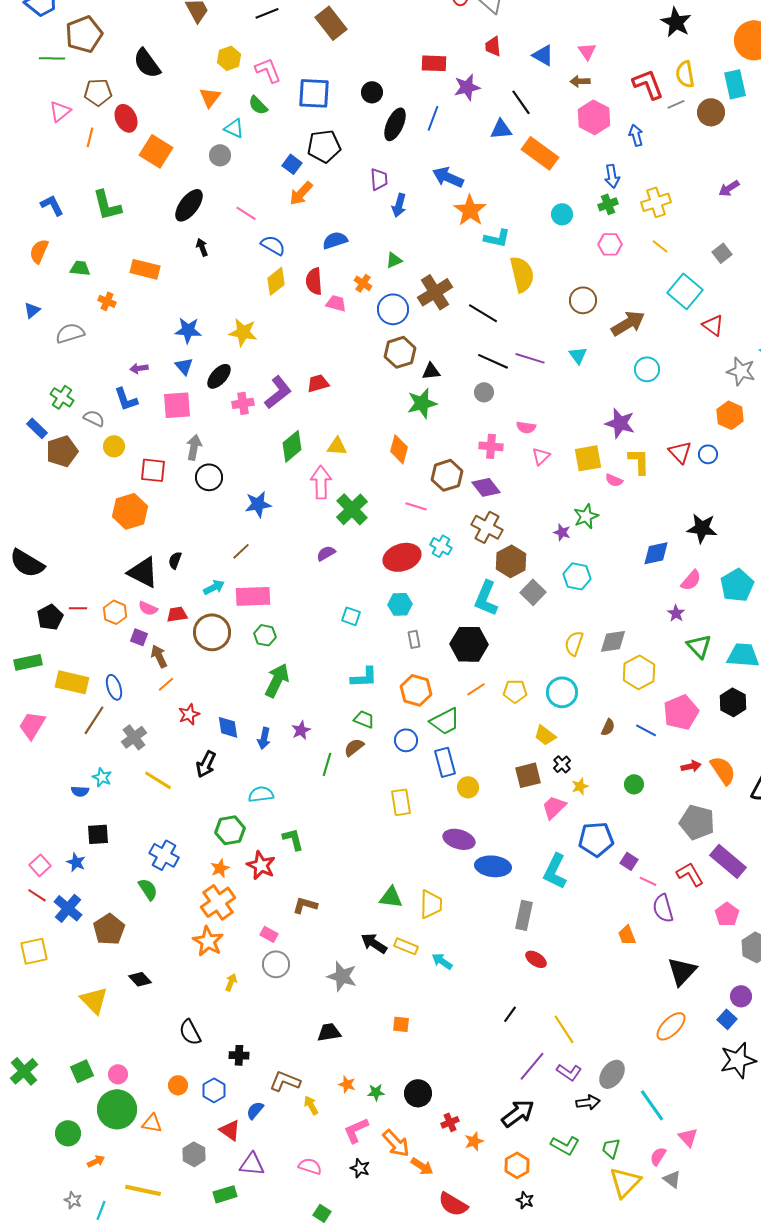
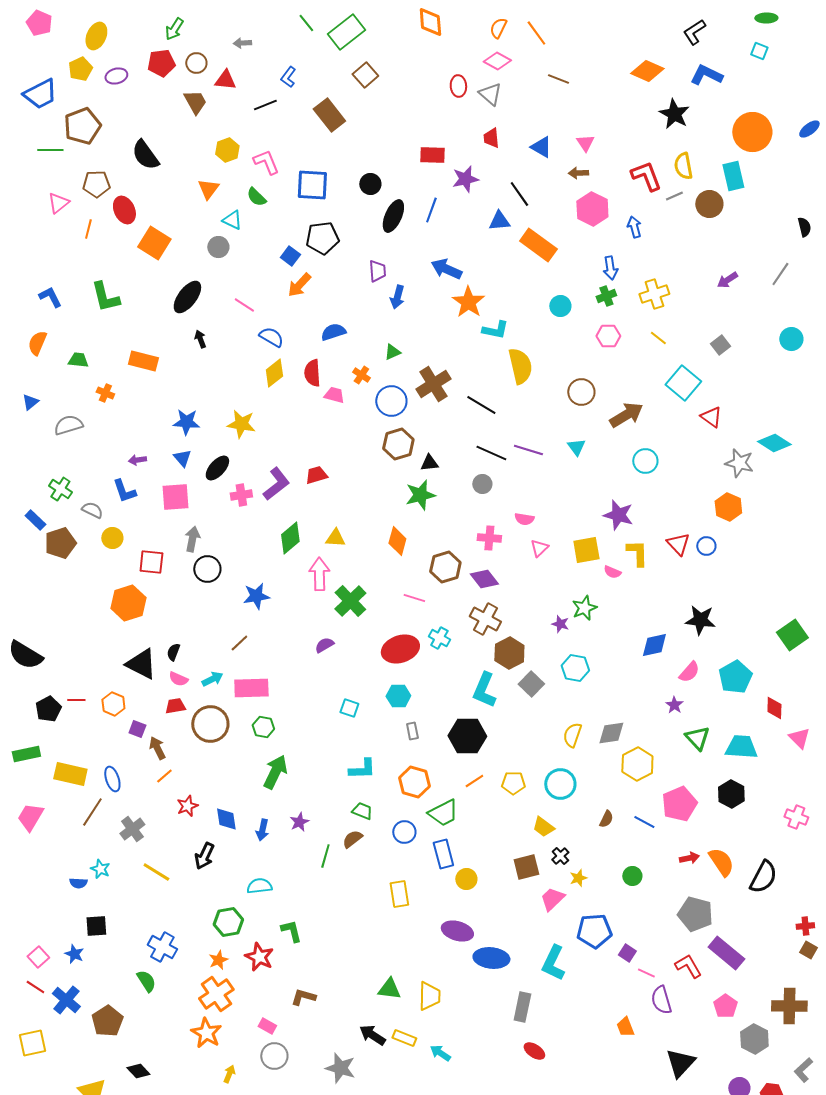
pink semicircle: (148, 608) -> (178, 679), moved

